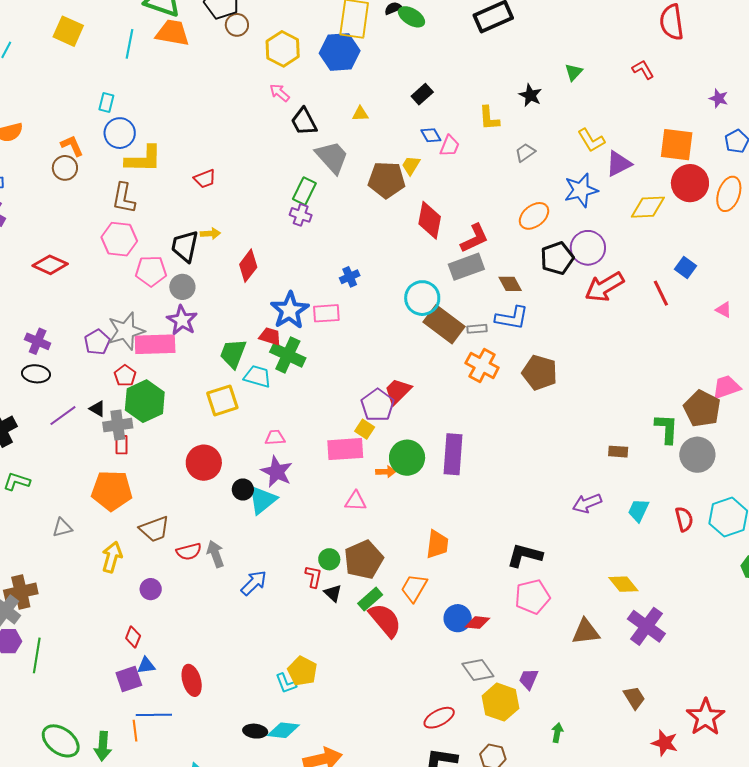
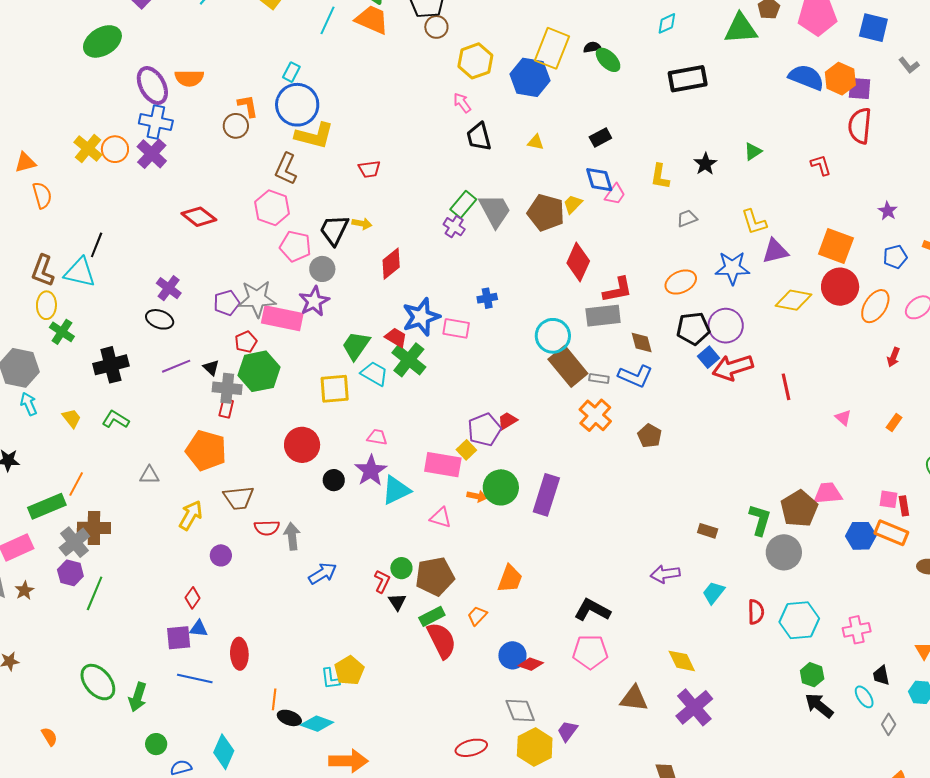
blue circle: (120, 133) -> (297, 105), size x1.4
blue diamond: (431, 135) -> (599, 180), size x1.4
gray trapezoid: (332, 157) -> (495, 211), moved
blue square: (686, 268) -> (709, 357), moved
brown pentagon: (540, 373) -> (650, 436), size x0.7
red trapezoid: (398, 391) -> (507, 421), size x0.7
cyan triangle: (262, 500) -> (396, 490), moved
orange trapezoid: (414, 588) -> (477, 616), size x0.7
orange line: (135, 731) -> (274, 699), moved

